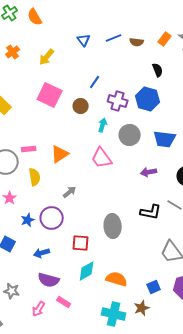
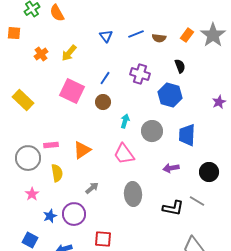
orange cross: (13, 52) -> (41, 54), moved
blue line: (95, 82) -> (105, 78), moved
purple cross: (118, 101) -> (140, 74), moved
blue trapezoid: (165, 139) -> (187, 135), turned 85
gray ellipse: (113, 226) -> (133, 194), moved

